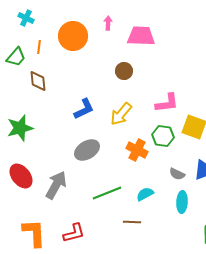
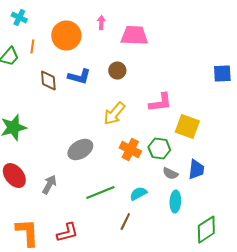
brown diamond: (38, 81) -> (48, 81), moved
blue L-shape: (84, 109) -> (79, 77), moved, turned 40
green hexagon: (163, 136) -> (159, 149), moved
gray arrow: (56, 185) -> (49, 185), size x0.7
brown line: (132, 222) -> (125, 222), turned -66

